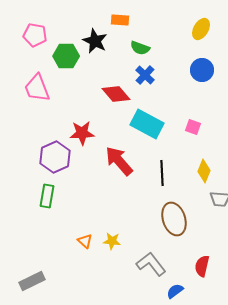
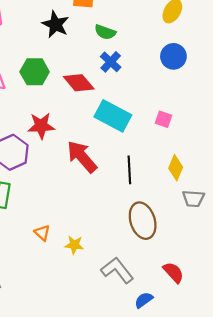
green hexagon: (66, 56) -> (35, 72), moved
orange triangle: (85, 241) -> (42, 233), moved
red semicircle: (202, 266) -> (173, 272), turned 125

